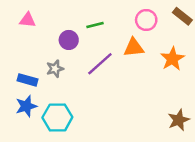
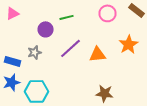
pink triangle: (27, 20) -> (12, 13), turned -32
orange triangle: (134, 47) -> (98, 54), moved
brown star: (179, 120) -> (104, 93), moved, turned 30

